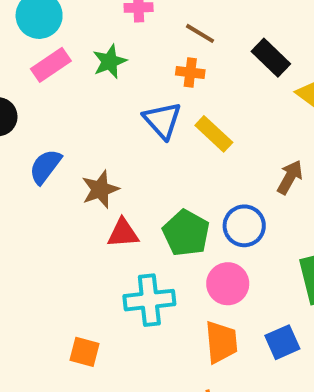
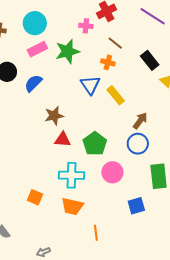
green star: (110, 62) -> (67, 51), size x1.4
blue semicircle: (45, 167) -> (33, 83), moved
brown arrow: (290, 177) -> (140, 121), moved
blue circle: (244, 226) -> (138, 144), moved
orange trapezoid: (221, 342) -> (72, 206), moved, turned 100

